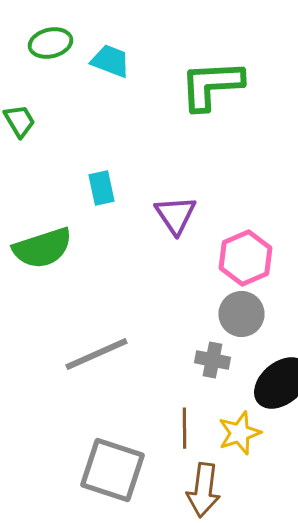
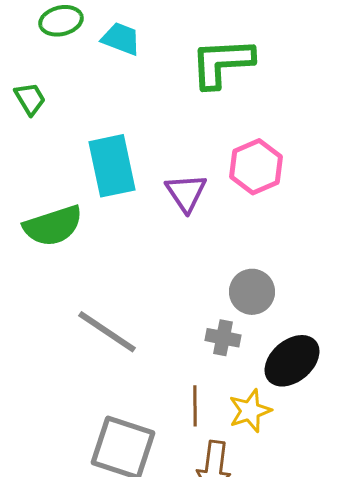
cyan rectangle: (102, 188) -> (112, 166), size x1.8
pink hexagon: (246, 258) -> (256, 167), moved
gray line: (96, 354) -> (107, 332), turned 58

